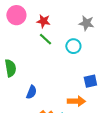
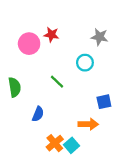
pink circle: (16, 15) -> (29, 44), moved
green line: (45, 39) -> (57, 82), moved

